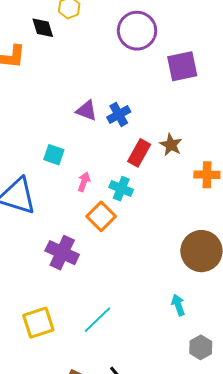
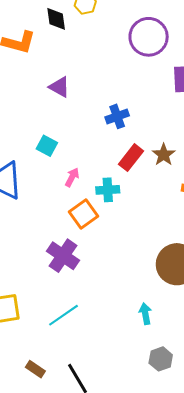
purple triangle: (87, 111) -> (59, 87), moved
cyan cross: (121, 189) -> (108, 190), turned -35
purple cross: (62, 253) -> (63, 256), moved

